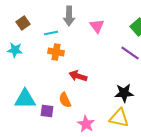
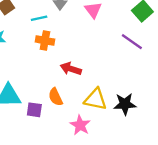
black star: (124, 93) -> (125, 104), moved
yellow triangle: (119, 118) -> (95, 99), moved

